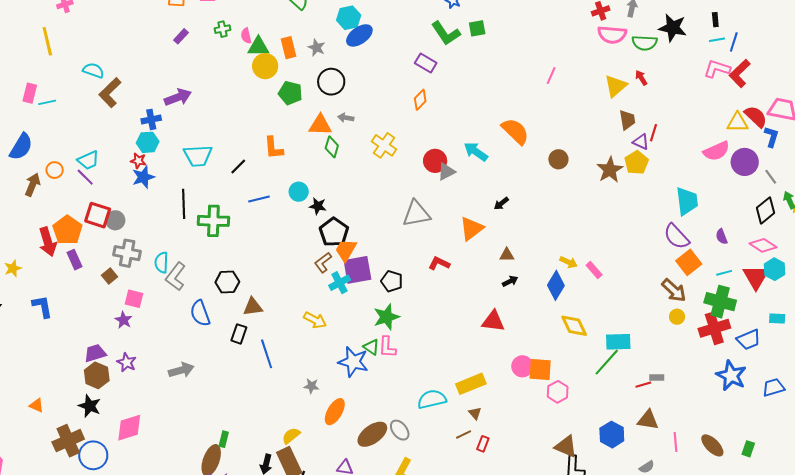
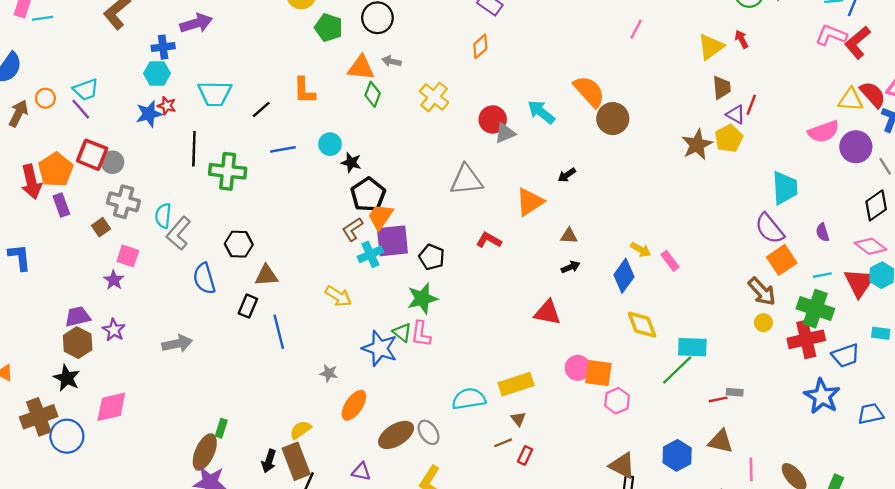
brown circle: (558, 159) -> (613, 119), moved, size x1.4
red star: (138, 161) -> (167, 106), moved

